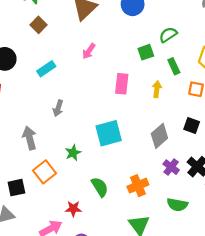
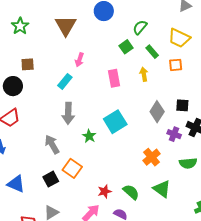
brown square: (38, 25) -> (28, 64), moved, turned -32
cyan rectangle: (46, 69) -> (65, 81), moved
gray arrow: (58, 108) -> (68, 113), size x1.5
black square: (192, 125) -> (182, 105), moved
green star: (73, 153) -> (89, 136), moved
green semicircle: (100, 187) -> (131, 192), moved
black square: (16, 188) -> (51, 179), moved

